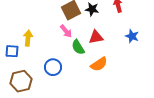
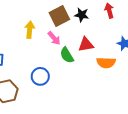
yellow arrow: (28, 38) -> (30, 30), moved
orange semicircle: (99, 64) -> (106, 63), moved, turned 36

